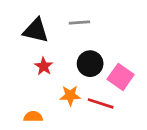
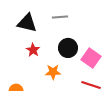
red line: (101, 103) -> (91, 85), moved
orange semicircle: (33, 117) -> (16, 88), moved

